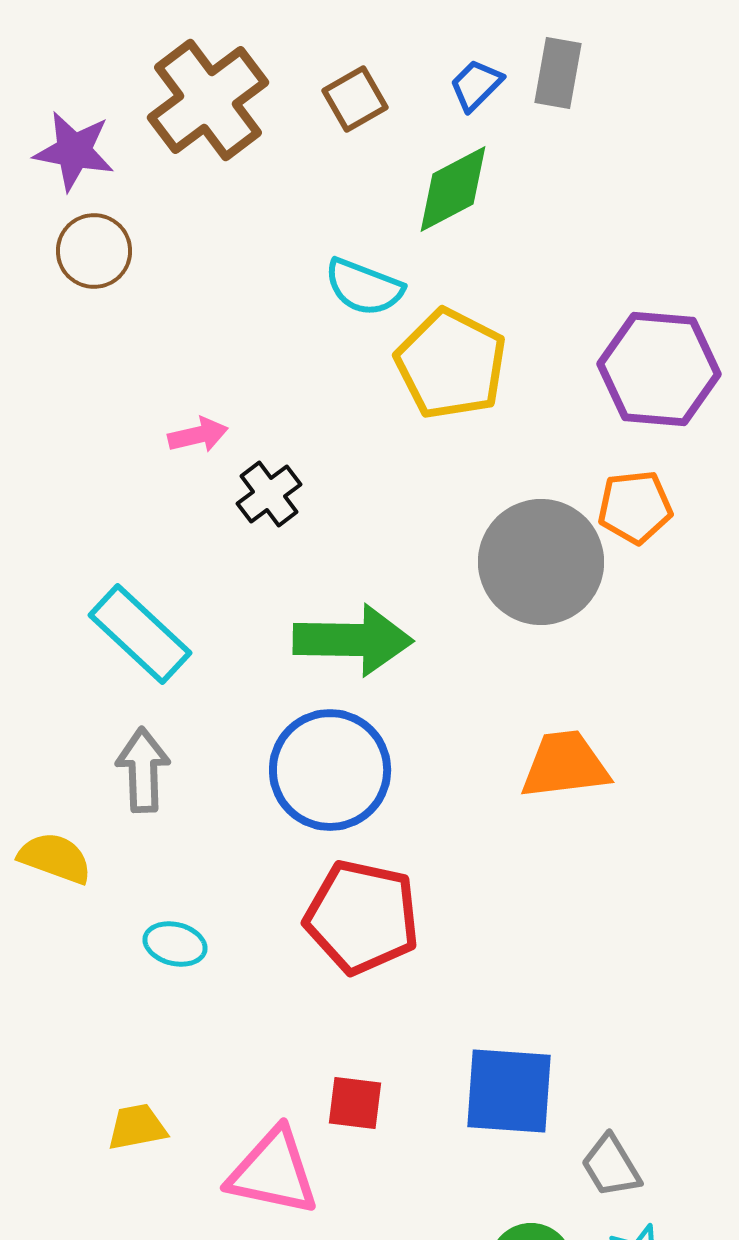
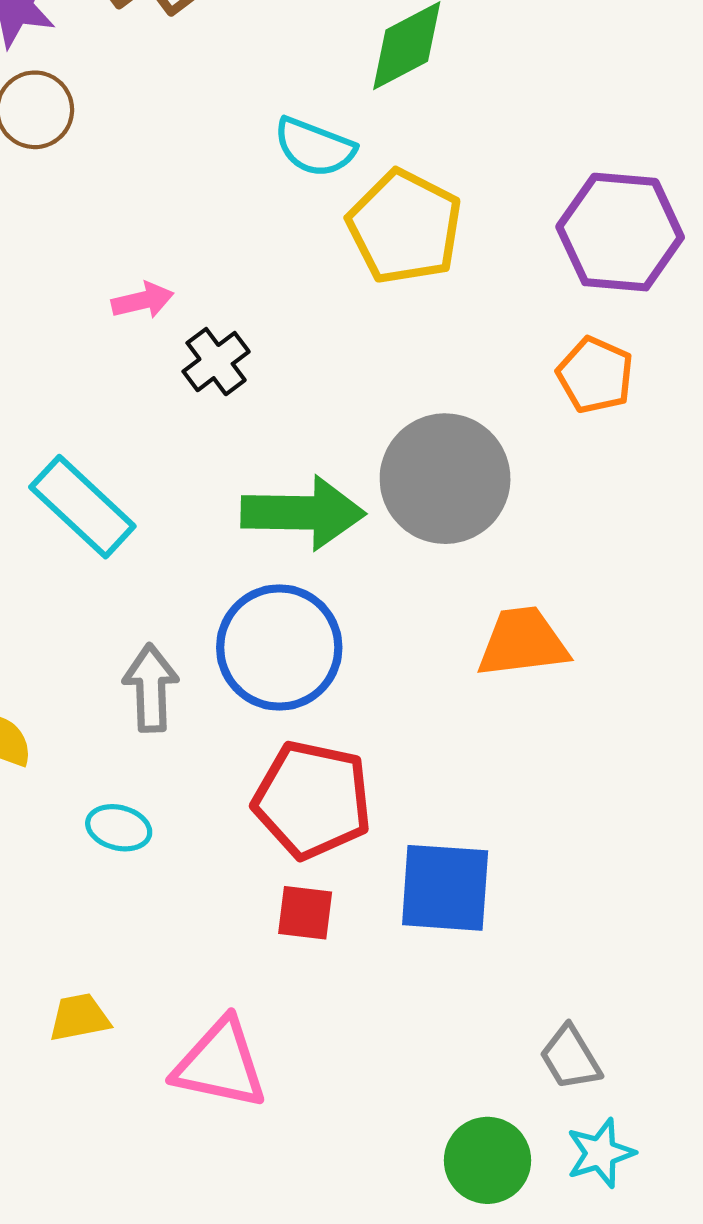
orange pentagon: (635, 507) -> (595, 375), turned 30
gray circle: (541, 562) -> (445, 479), moved
gray arrow: (143, 770) -> (151, 688), moved
blue square: (509, 1091) -> (445, 888), moved
red square: (355, 1103) -> (305, 913), moved

